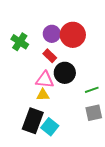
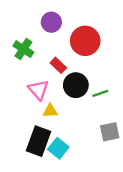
purple circle: (52, 34) -> (51, 22), moved
pink triangle: (45, 80) -> (39, 90), moved, turned 42
green line: (92, 90) -> (100, 93), moved

